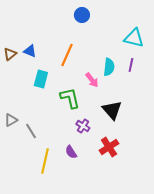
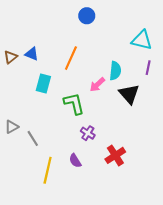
purple line: (131, 65) -> (148, 68), moved
pink arrow: (92, 80) -> (97, 85), turned 84
black triangle: (112, 110) -> (129, 94), moved

